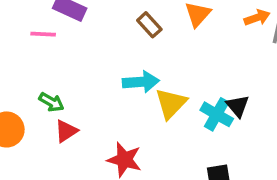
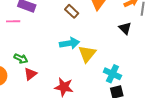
black triangle: (238, 106) -> (125, 28), moved
cyan cross: (217, 114) -> (112, 74), moved

